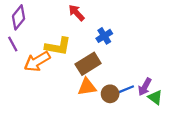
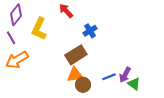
yellow L-shape: (58, 46) -> (39, 29), moved, turned 105
orange arrow: (37, 61) -> (17, 60), moved
brown circle: (110, 94) -> (83, 85), moved

